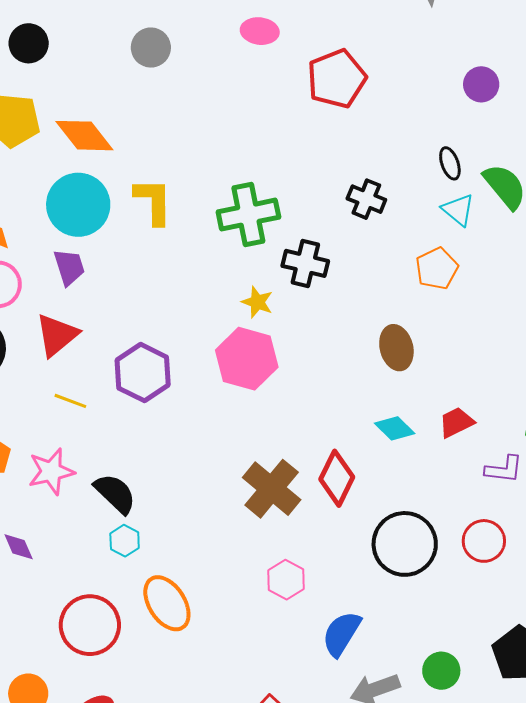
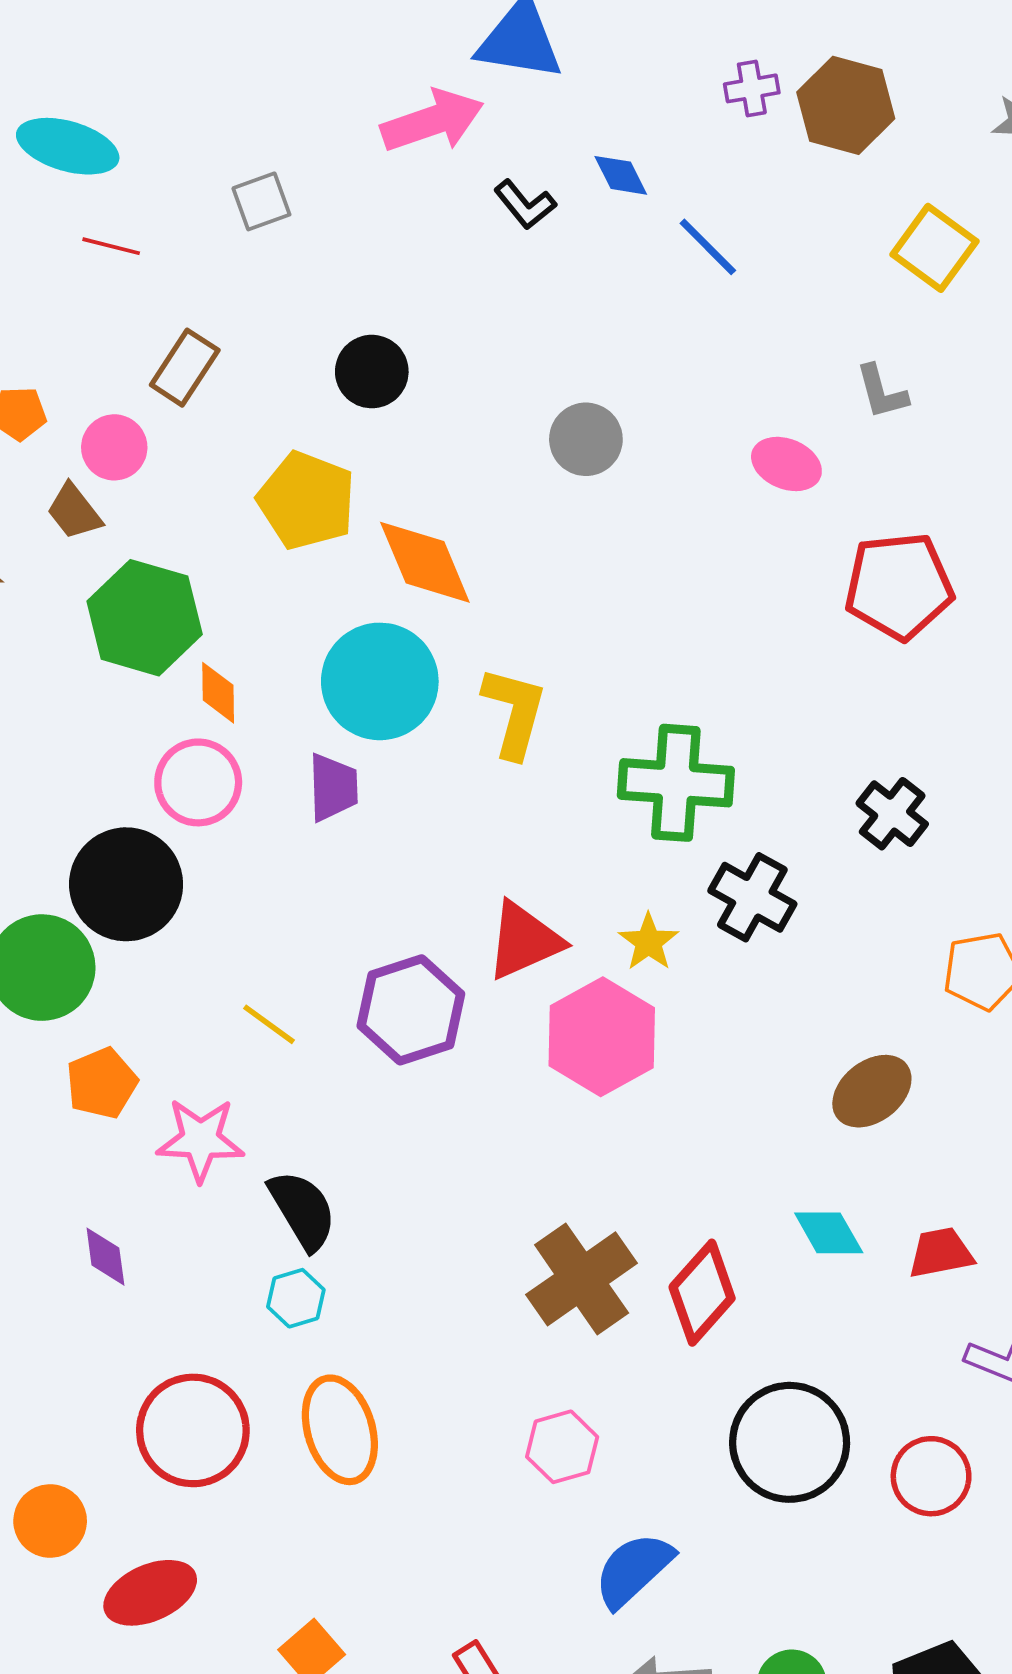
red triangle: (57, 335) -> (524, 941), moved
brown ellipse: (396, 348) -> (872, 1091), turned 51

